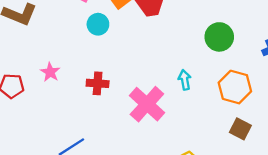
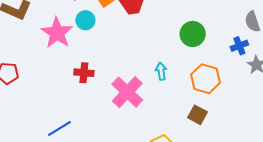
pink star: (50, 72) -> (57, 33), moved, size x1.8
brown square: (240, 129) -> (197, 115), moved

